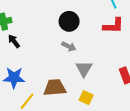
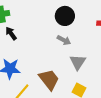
brown trapezoid: (55, 88) -> (49, 79), turned 55

